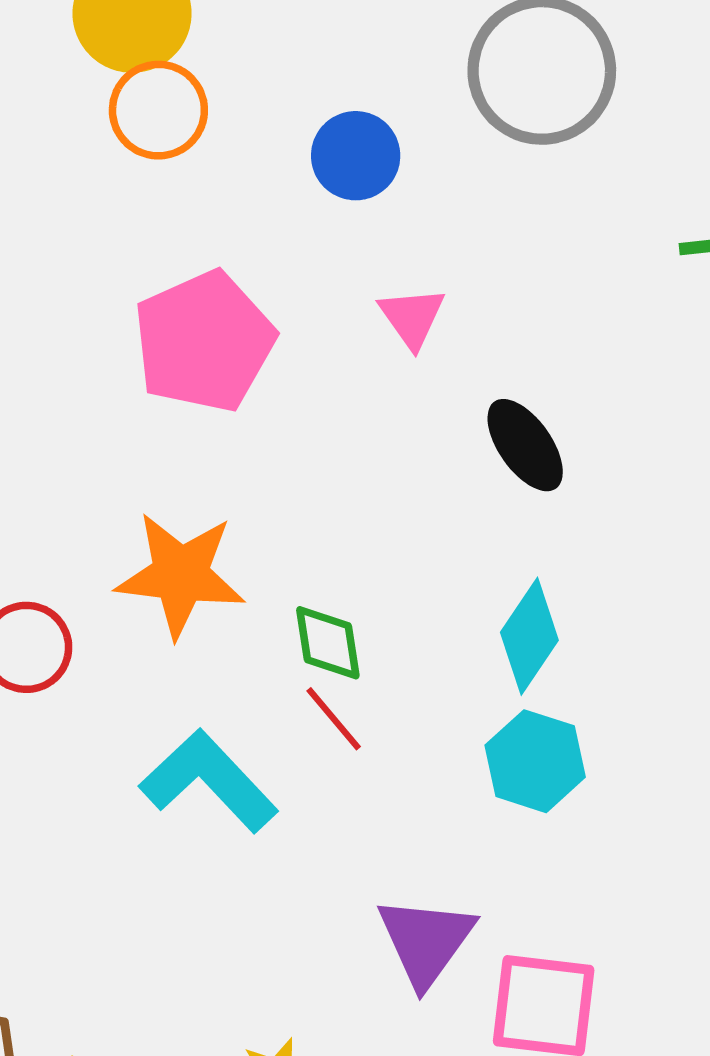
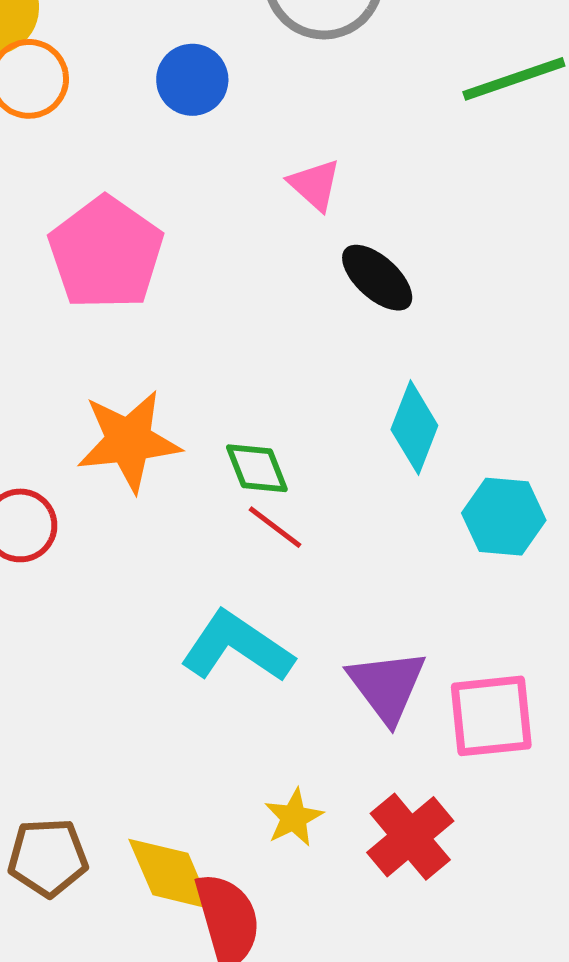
pink triangle: (412, 317) -> (315, 185), moved
cyan hexagon: (535, 761) -> (504, 517), moved
cyan L-shape: (209, 781) -> (237, 647), moved

